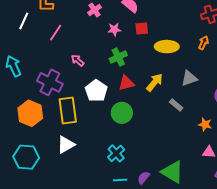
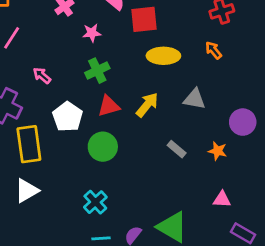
red square: (142, 29) -> (144, 19), moved, size x1.5
orange arrow: (203, 43) -> (213, 50), turned -64
gray triangle: (189, 78) -> (194, 99), turned 30
gray rectangle: (176, 105) -> (177, 149), moved
orange star: (205, 124) -> (218, 151), moved

